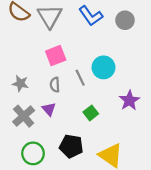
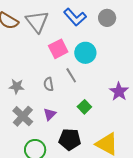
pink square: (56, 56) -> (58, 49), moved
cyan circle: (104, 67) -> (85, 53), moved
purple triangle: (49, 109) -> (50, 114), moved, turned 32

